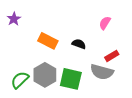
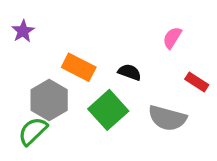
red rectangle: (112, 56) -> (197, 82), moved, turned 64
gray hexagon: (45, 75) -> (49, 100), moved
green square: (71, 79) -> (108, 110), moved, turned 35

